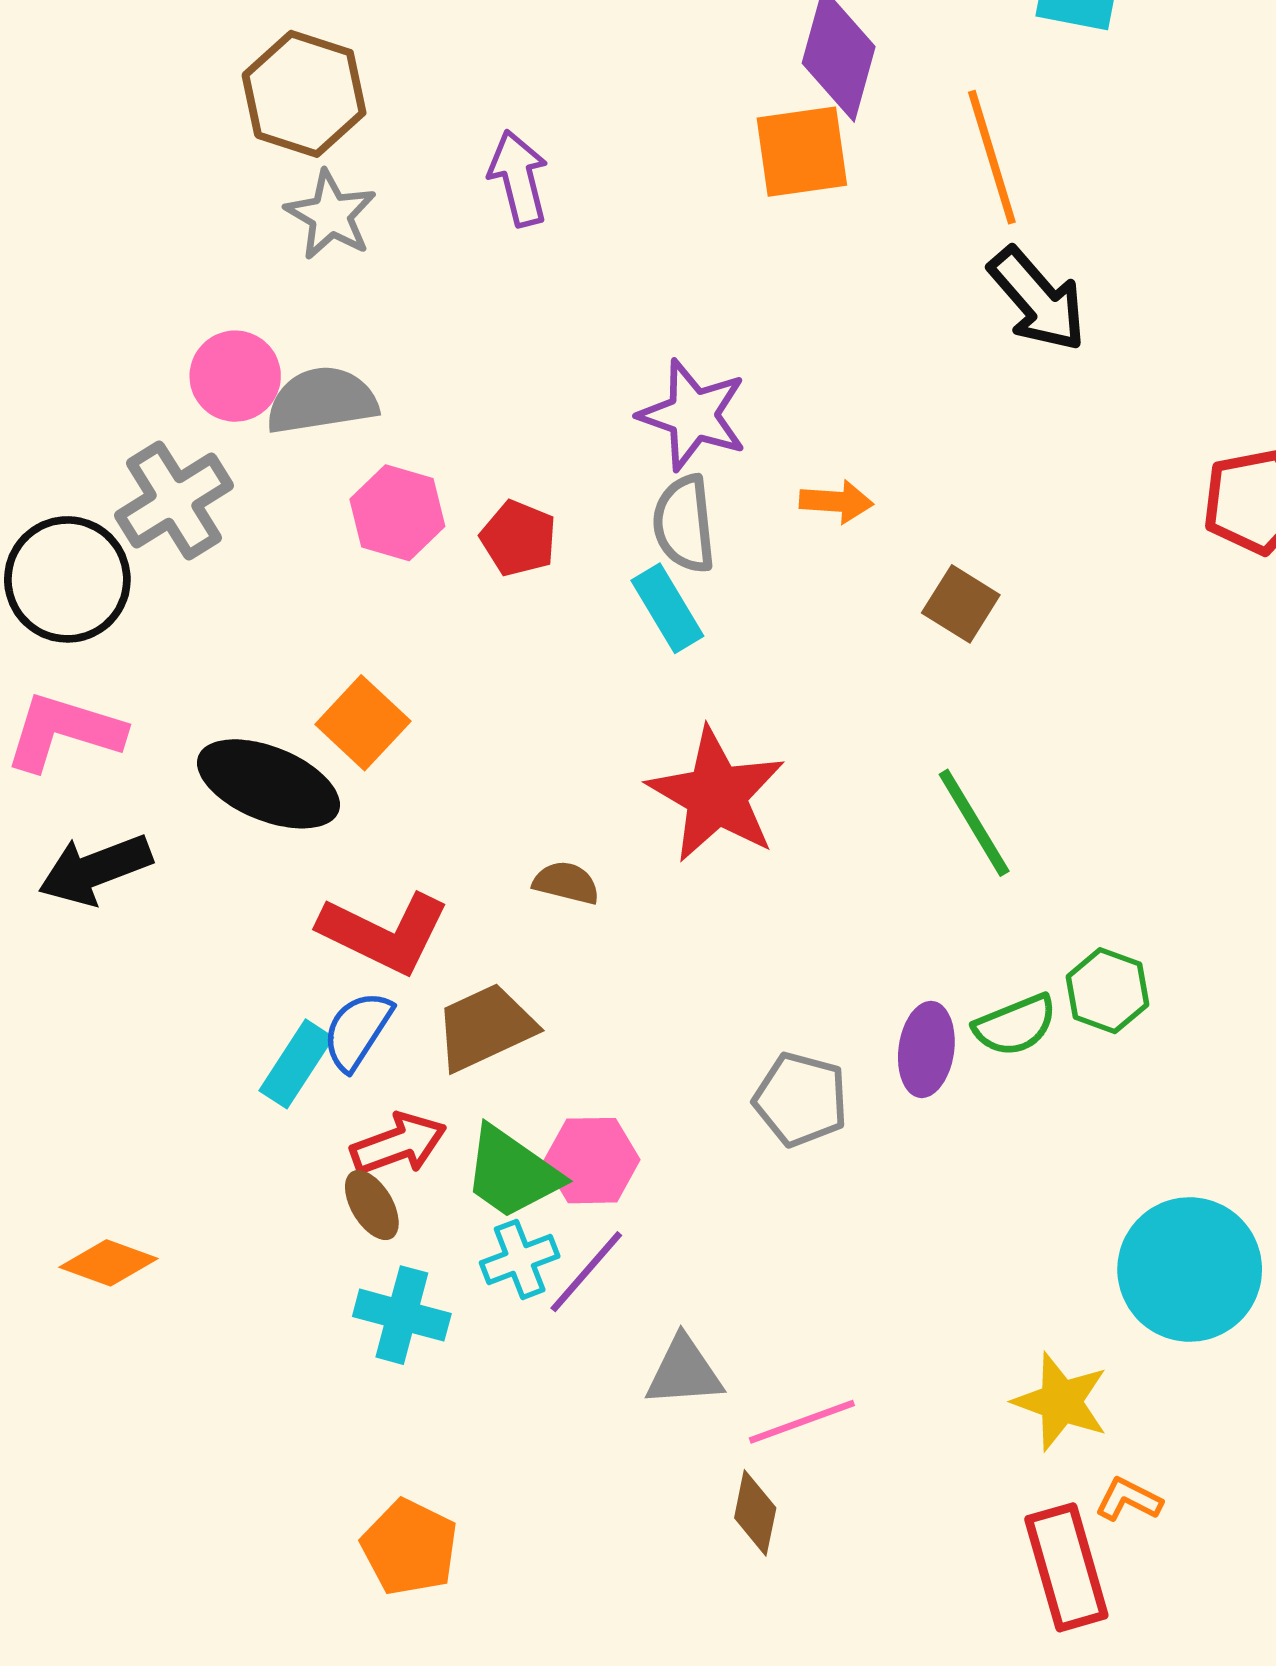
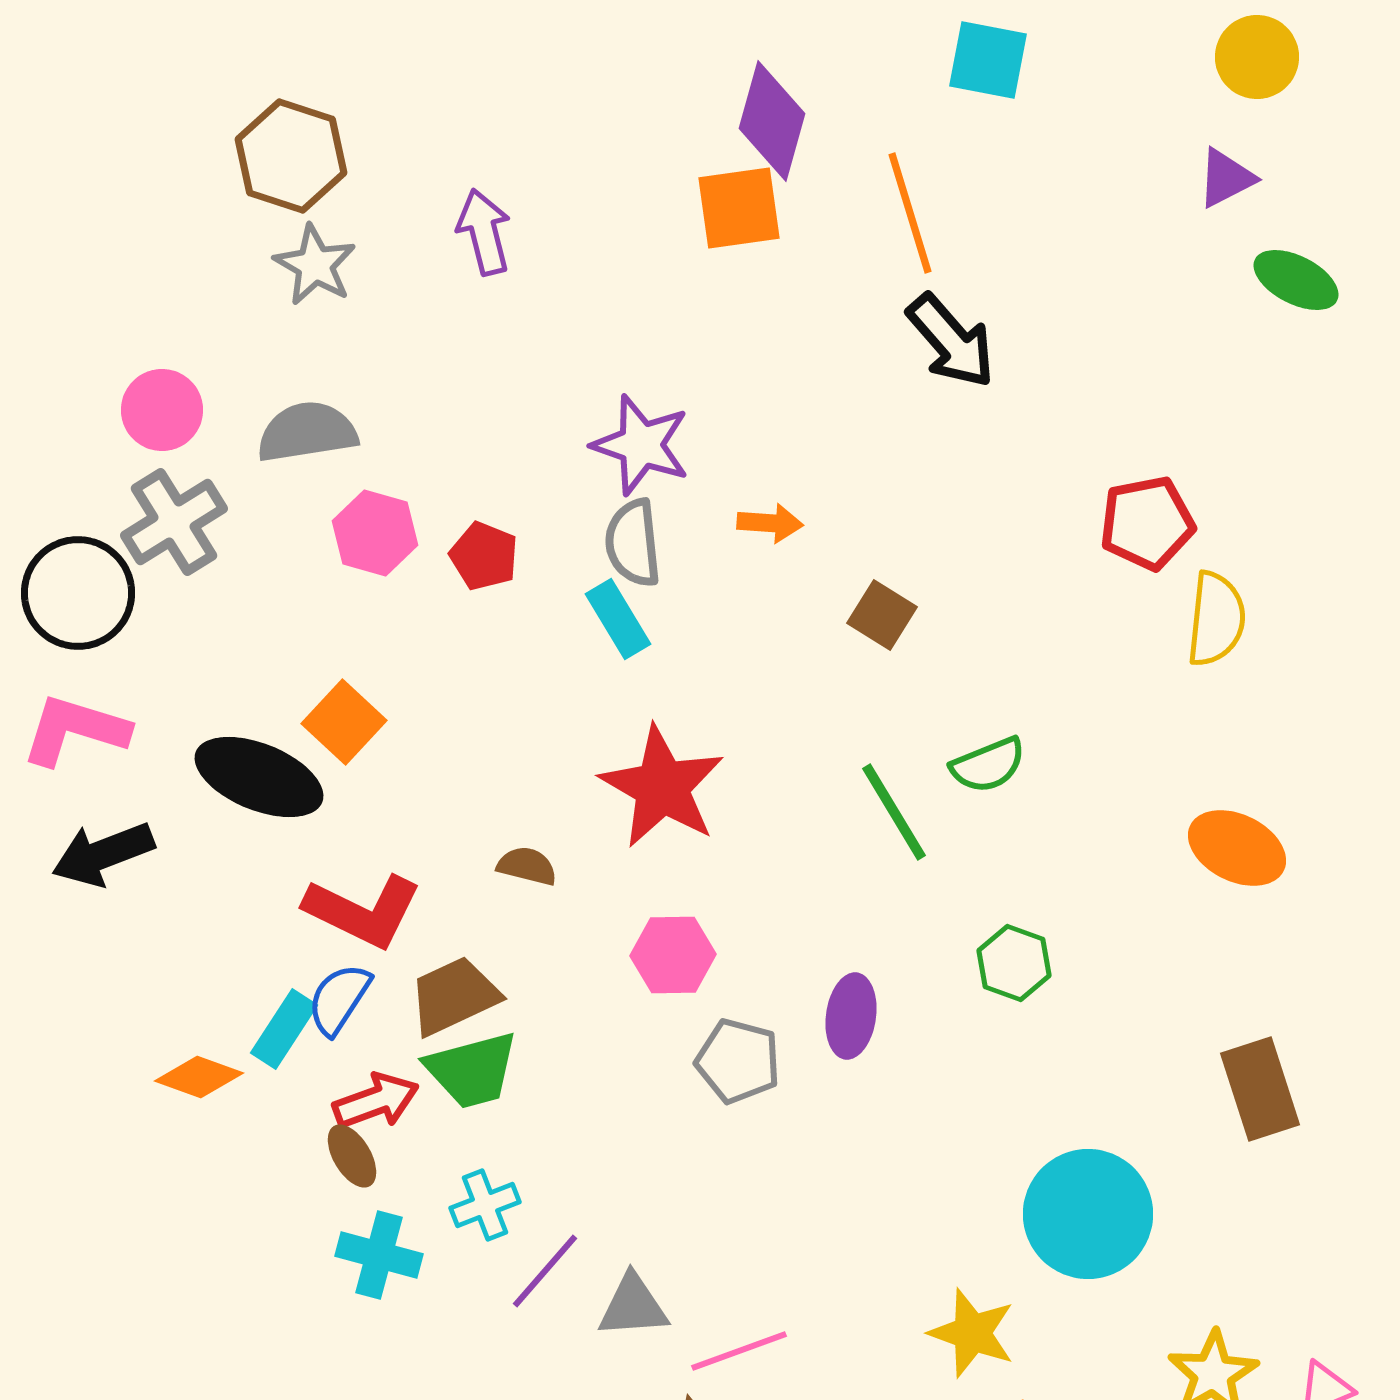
pink circle: (235, 376) -> (162, 410), moved
green semicircle: (1015, 1025) -> (988, 765), moved
pink hexagon: (592, 1161) -> (673, 955), moved
green trapezoid: (512, 1173) -> (472, 1070), moved, turned -50
orange diamond: (108, 1263) -> (199, 1077), moved
purple line: (586, 1272) -> (545, 1271), moved

